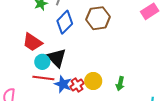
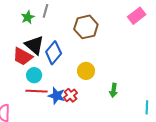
blue diamond: (65, 22) -> (54, 53), moved
black triangle: (57, 58) -> (34, 45), moved
yellow circle: (93, 81) -> (86, 71), moved

